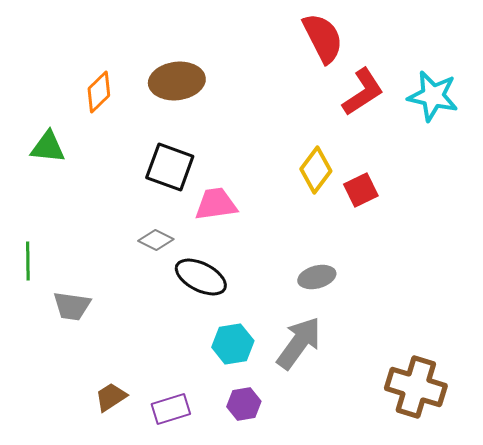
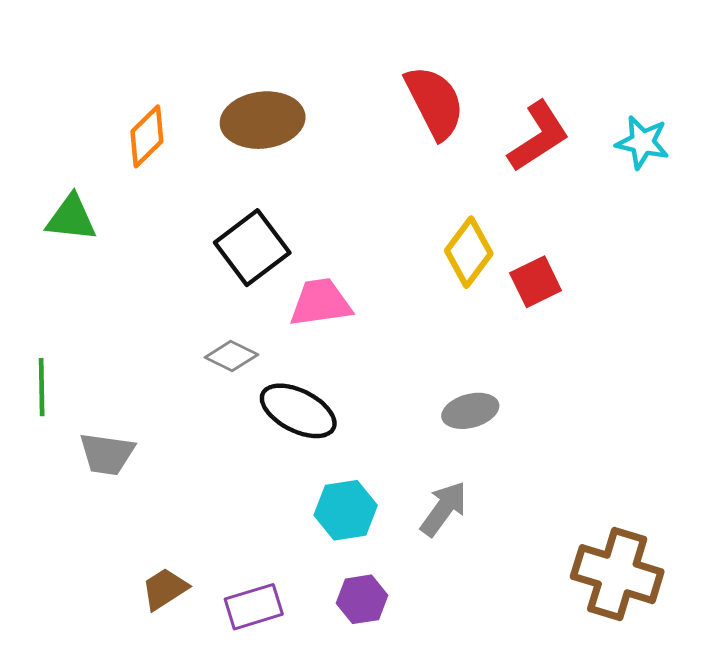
red semicircle: (323, 38) -> (435, 102), moved
cyan star: (433, 96) -> (642, 142), size x0.7
black square: (170, 167) -> (252, 248), turned 33
gray arrow: (299, 343) -> (444, 509), size x0.7

